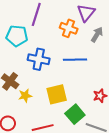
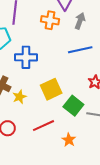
blue line: (75, 60) -> (80, 50), moved

